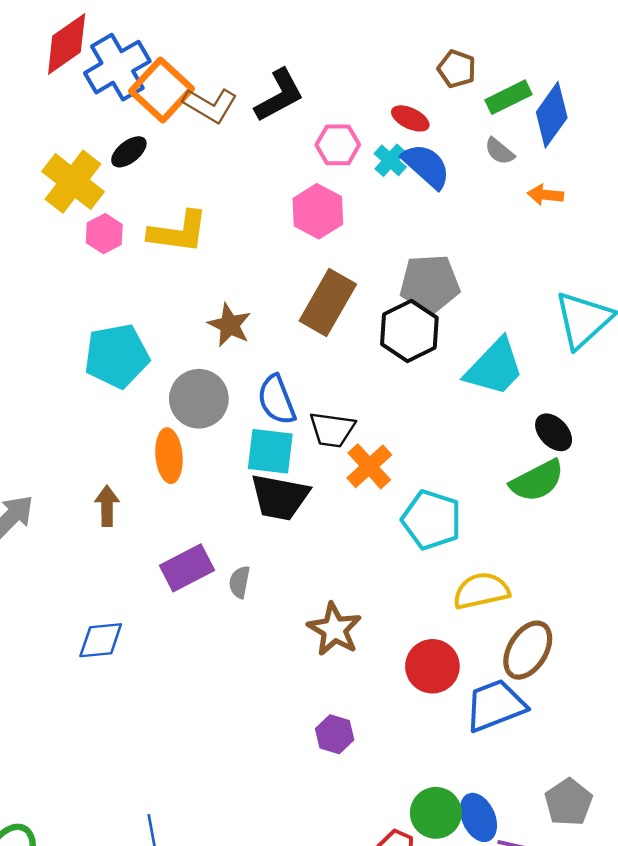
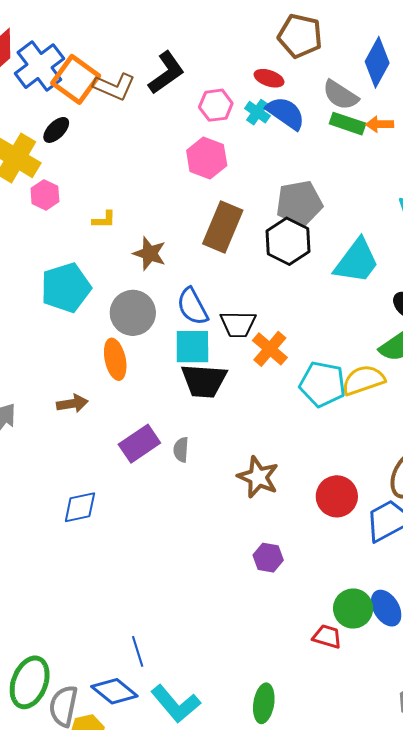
brown pentagon: (457, 69) -> (300, 36), size x1.5
green rectangle: (508, 97) -> (348, 124), moved, turned 52
gray semicircle: (499, 151) -> (340, 95), size x1.5
yellow L-shape: (178, 232) -> (104, 220), moved, size x0.5
brown arrow: (107, 506) -> (72, 404), turned 88
yellow semicircle: (481, 591) -> (363, 380), moved

